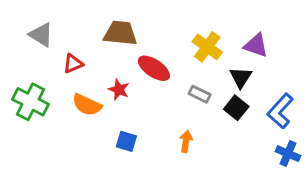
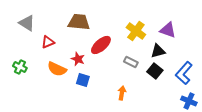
red ellipse: (154, 68) -> (101, 45), turned -75
black triangle: (241, 77) -> (158, 51), turned 42
green cross: (30, 102) -> (20, 67), size x0.6
blue square: (126, 141) -> (83, 80), moved

